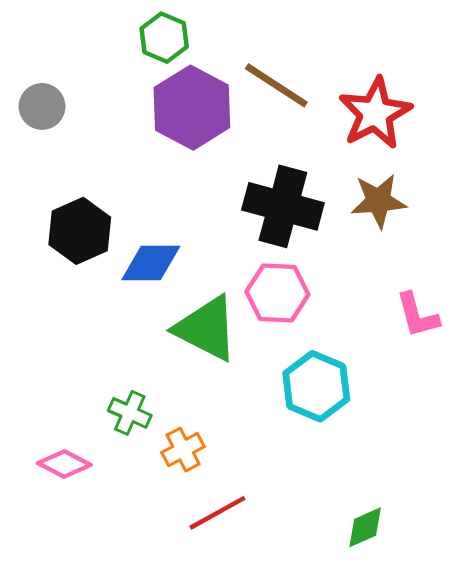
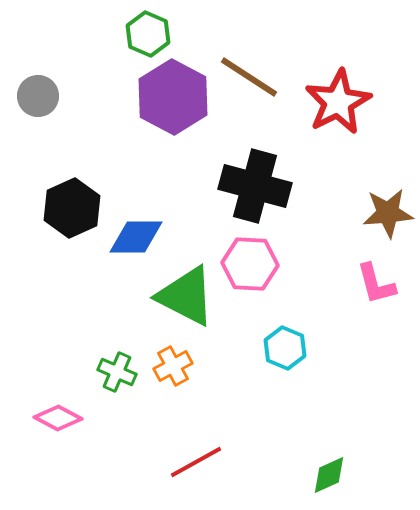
brown star: (378, 201) -> (388, 213), moved
cyan hexagon: (316, 386) -> (285, 348), size x0.7
orange cross: (183, 450) -> (173, 366), moved

